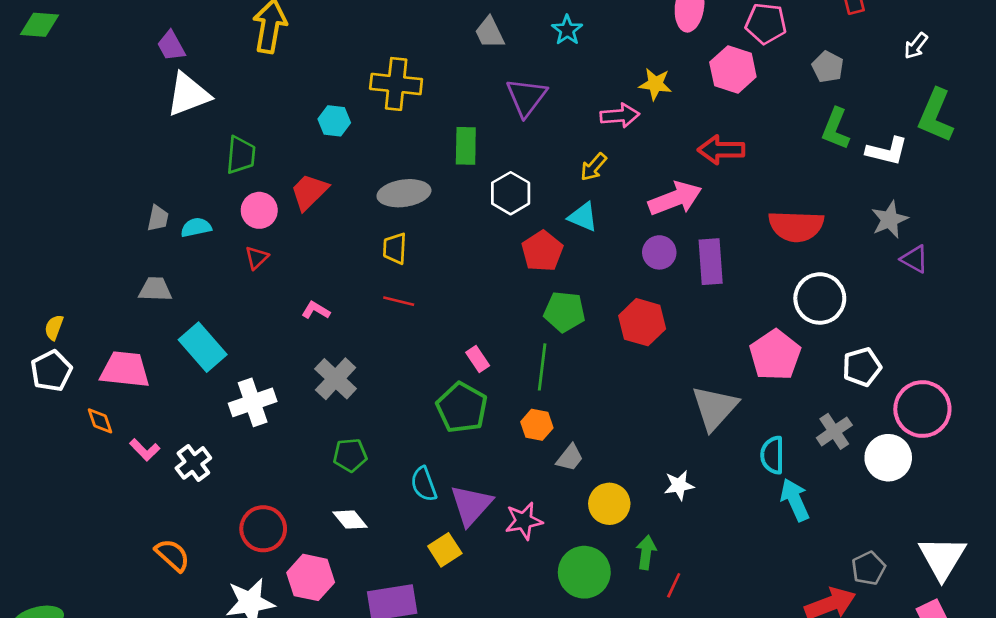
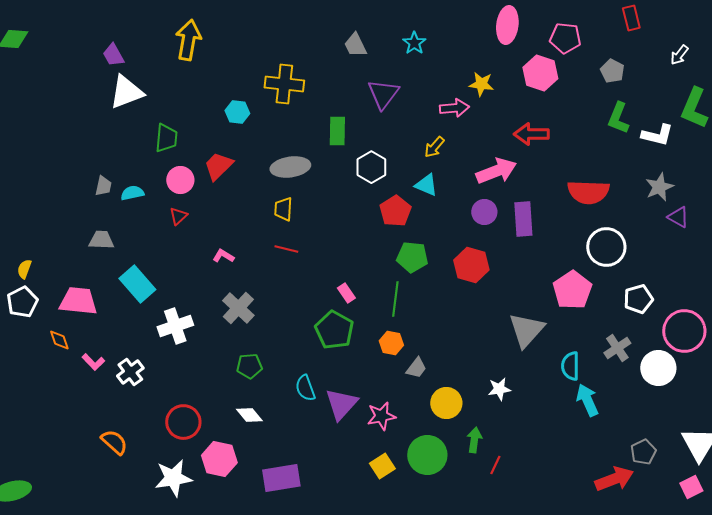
yellow square: (445, 550) -> (382, 466), moved

